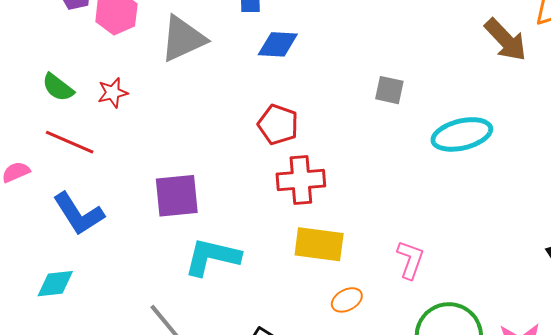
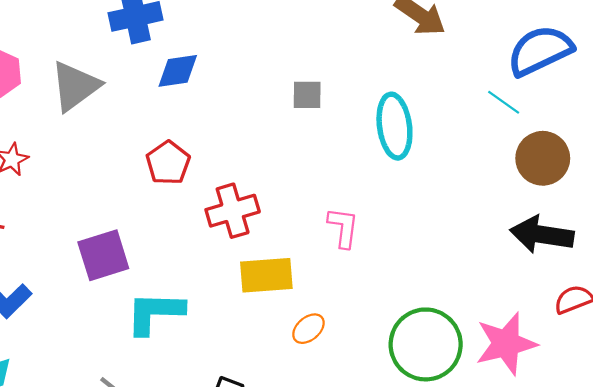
red pentagon: (278, 125) -> (168, 163), moved, turned 30
cyan ellipse: (462, 134) -> (394, 126), turned -72
pink L-shape: (410, 260) -> (343, 227), moved

